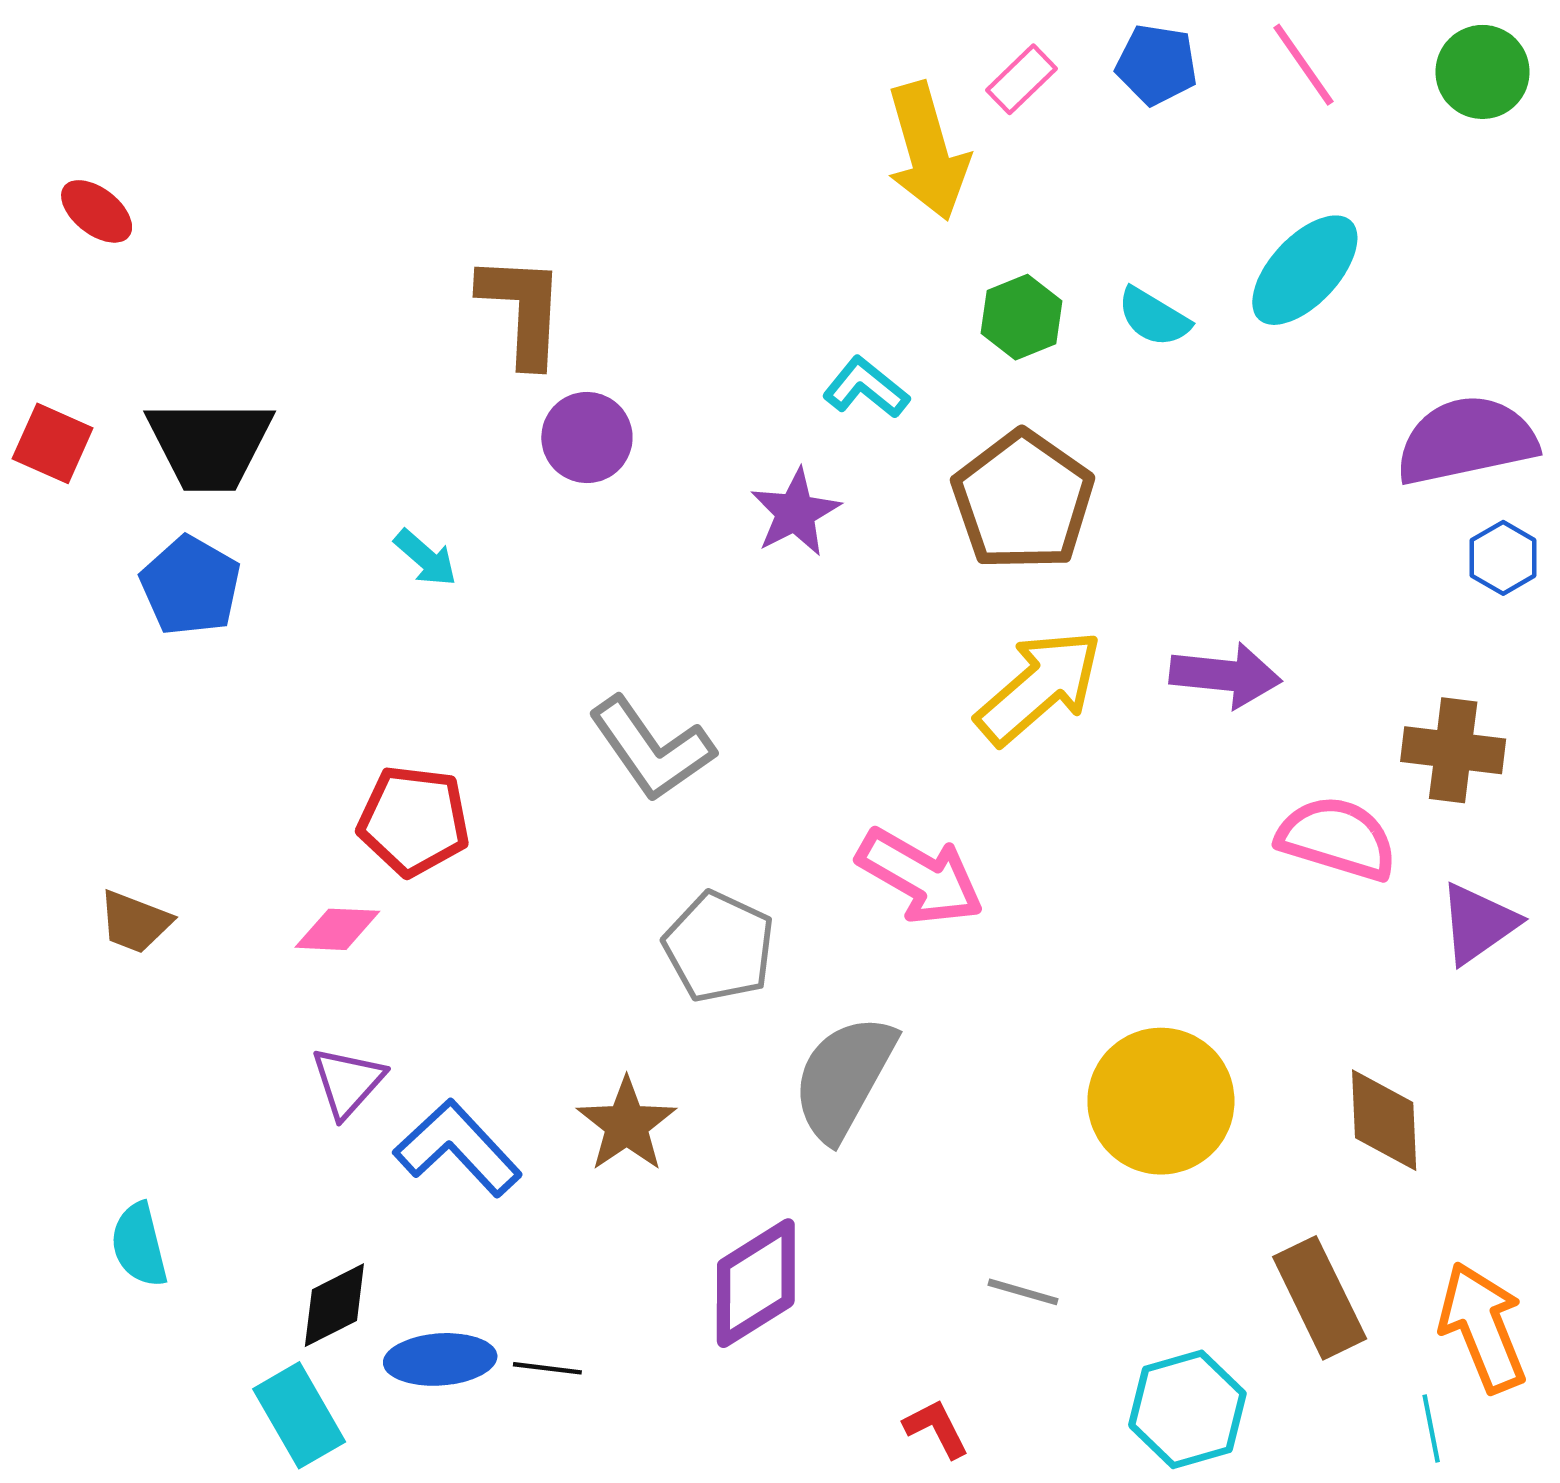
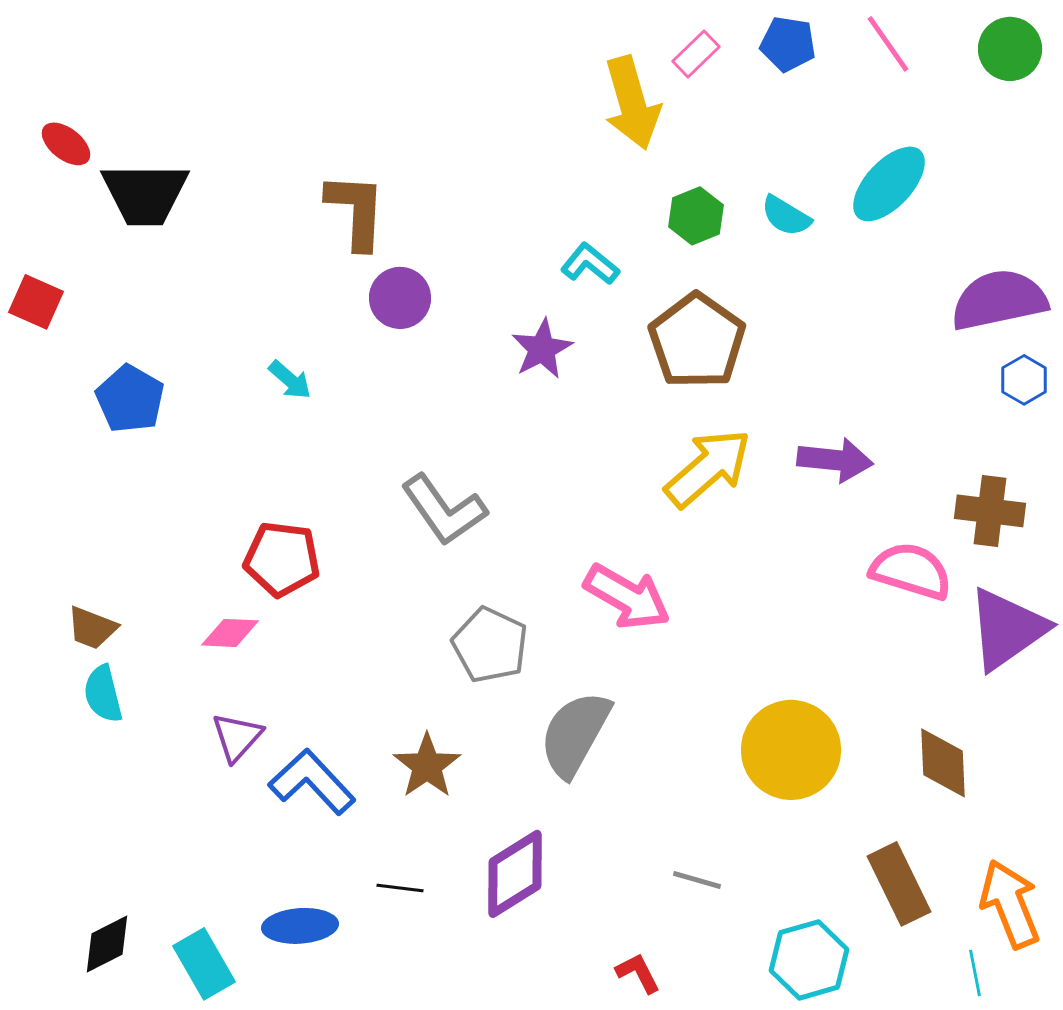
black trapezoid: (210, 445) -> (145, 194), moved
purple triangle: (1478, 923) -> (1007, 629), size x1.5
cyan semicircle: (139, 1245) -> (103, 694), moved
black diamond: (334, 1305) -> (107, 944), moved
black line: (547, 1368) -> (400, 888), moved

